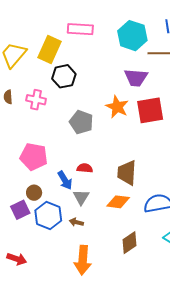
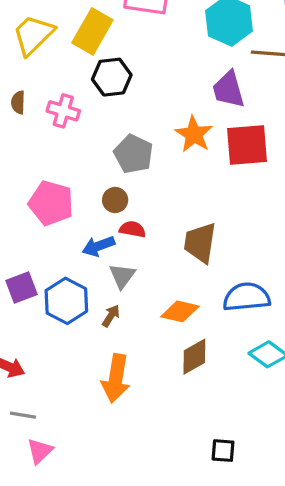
purple trapezoid: (136, 78) -> (228, 90), turned 65
blue arrow: (65, 180) -> (98, 246), turned 96
brown circle: (34, 193) -> (115, 200), moved
orange diamond: (118, 202) -> (180, 311), moved
brown arrow: (76, 222) -> (111, 316), turned 104

